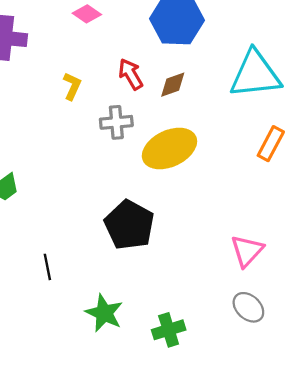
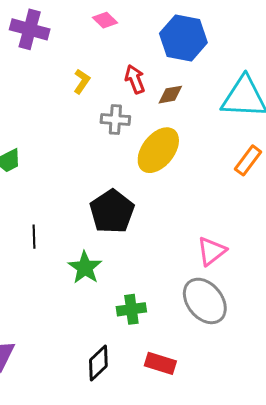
yellow ellipse: (169, 148) -> (158, 150), turned -36
gray ellipse: (248, 307) -> (205, 301), size x1.6
green star: (104, 313) -> (85, 268), moved

